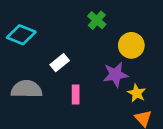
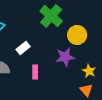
green cross: (97, 20) -> (51, 16), size x1.6
yellow star: (137, 93) -> (89, 71), moved

